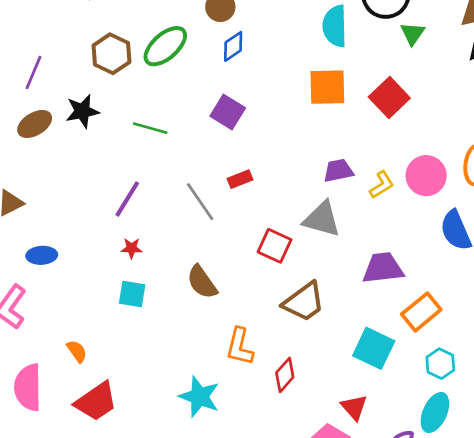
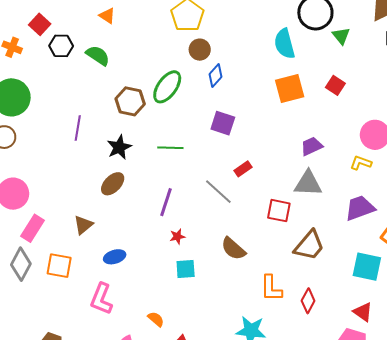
red square: (389, 97) -> (335, 85), size x0.7
brown ellipse: (35, 124) -> (113, 184), moved
yellow L-shape: (382, 185) -> (361, 163), moved, turned -115

